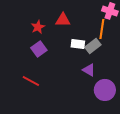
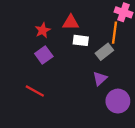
white rectangle: (78, 44) -> (81, 40), moved
purple triangle: (89, 70) -> (100, 79), turned 48

